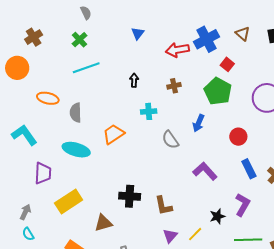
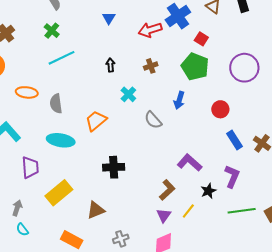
cyan cross: (149, 111) -> (128, 94), turned -35
purple L-shape: (205, 171) -> (190, 163), moved
black cross: (130, 196) -> (114, 167), moved
brown L-shape: (164, 206) -> (167, 190), moved, turned -115

